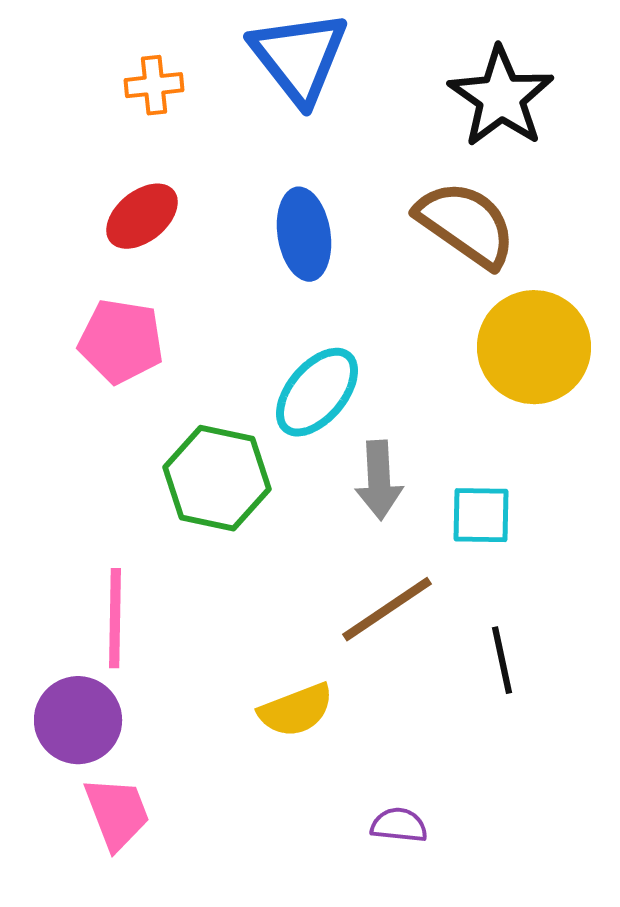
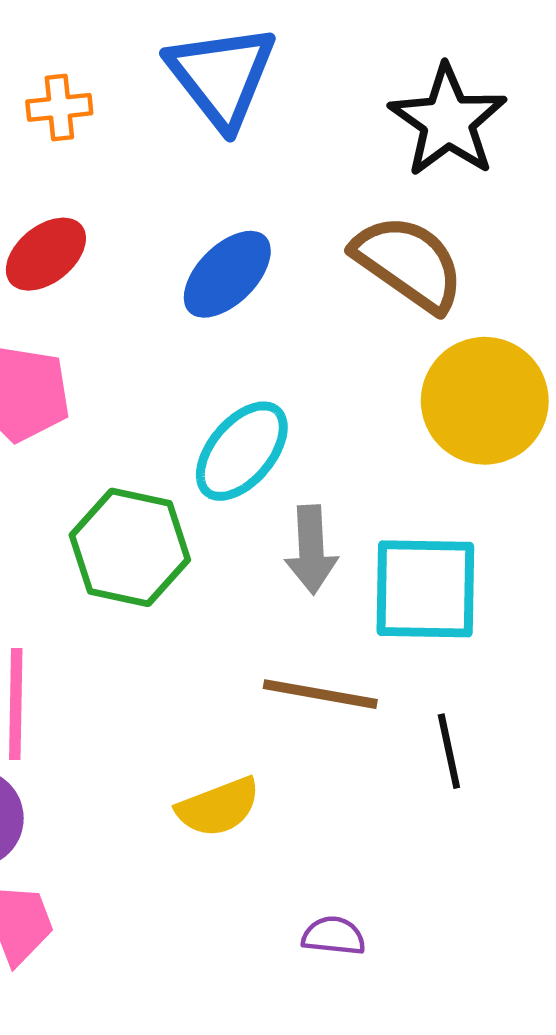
blue ellipse: (304, 234) -> (227, 274), turned 54
cyan square: (481, 515) -> (425, 589), size x1.6
brown line: (387, 609) -> (320, 694), turned 44

